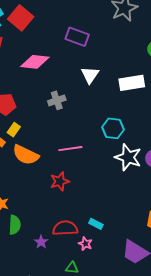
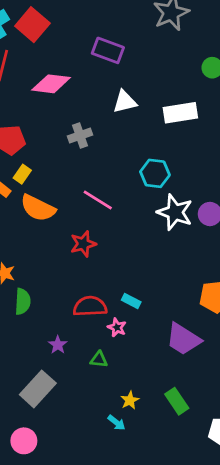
white triangle: (90, 75) -> (125, 102), turned 42
pink line: (70, 149) -> (98, 200), turned 40
purple star: (41, 242) -> (58, 345), moved

